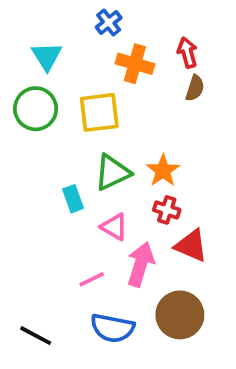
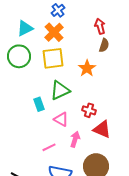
cyan triangle: (47, 56) -> (25, 28), turned 36
orange cross: (135, 64) -> (54, 32), moved, turned 30
orange star: (163, 171) -> (87, 68), moved
pink arrow: (141, 264) -> (75, 139), size x0.7

